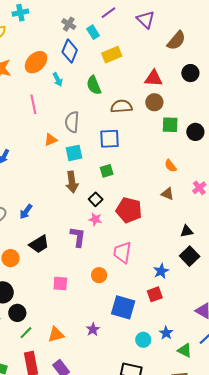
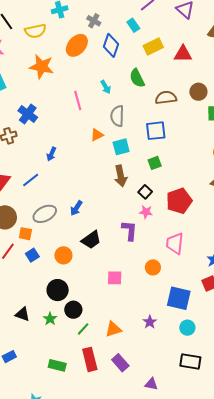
gray cross: (69, 24) -> (94, 21), moved
orange ellipse: (36, 62) -> (77, 45), moved
red triangle: (154, 78) -> (183, 54), moved
cyan arrow: (58, 79) -> (106, 87), moved
red pentagon: (129, 210) -> (179, 201), turned -30
cyan circle: (143, 340) -> (187, 328), moved

